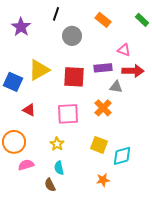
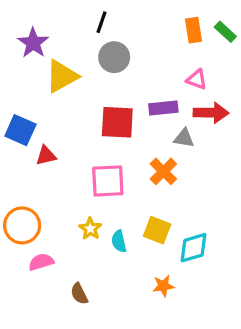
black line: (56, 14) -> (101, 22), moved
orange rectangle: (103, 20) -> (194, 30), moved, turned 42
yellow triangle: (39, 70) -> (62, 76), moved
red triangle: (29, 110) -> (46, 156), moved, turned -40
cyan semicircle: (59, 168) -> (119, 241), moved

